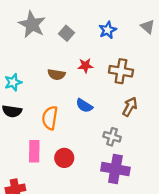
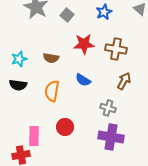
red star: (85, 66) -> (84, 44), size x1.5
brown semicircle: (56, 75) -> (51, 58), moved
pink rectangle: (34, 151) -> (34, 136), moved

